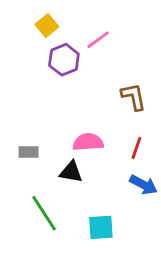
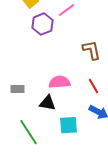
red line: (136, 148) -> (94, 86), turned -49
cyan square: (101, 227) -> (69, 125), moved

